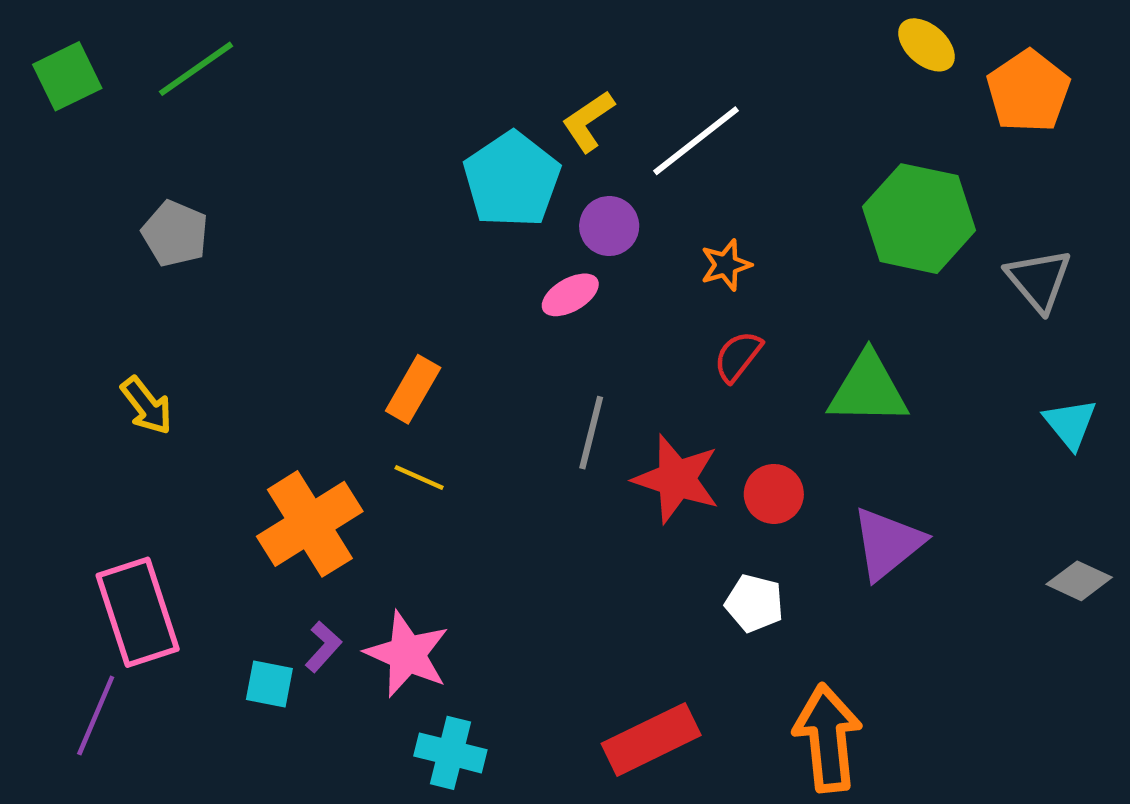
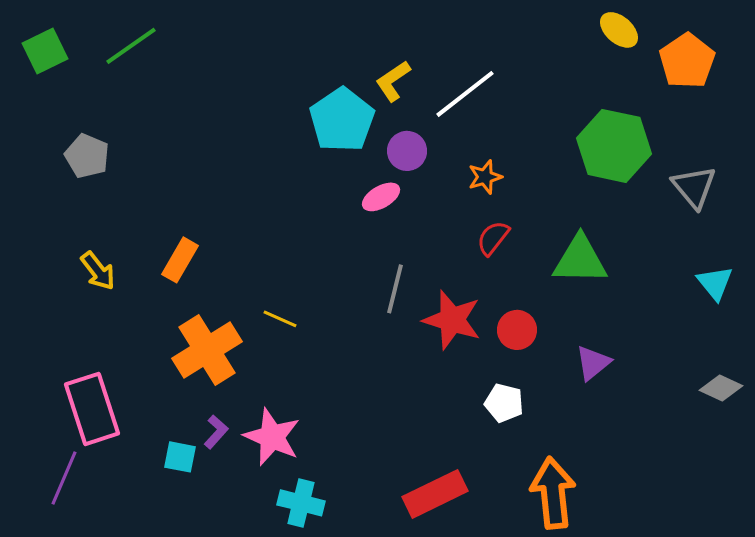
gray pentagon: (175, 234) -> (87, 156), moved
orange rectangle: (413, 389) -> (180, 260), moved
purple triangle: (888, 543) -> (593, 363), size x0.7

